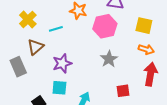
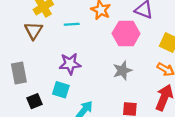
brown triangle: (35, 47) -> (33, 31), moved, turned -30
gray rectangle: (18, 67) -> (19, 73), moved

